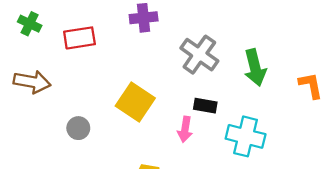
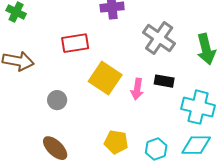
red rectangle: (79, 38) -> (75, 43), moved
pink arrow: (185, 129) -> (137, 89), moved

